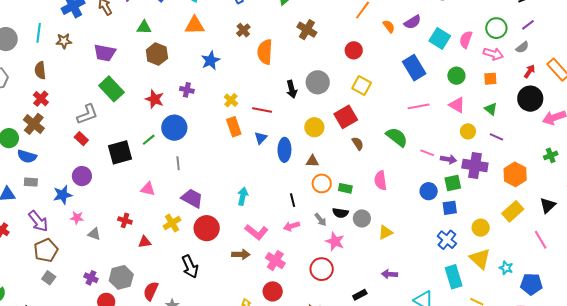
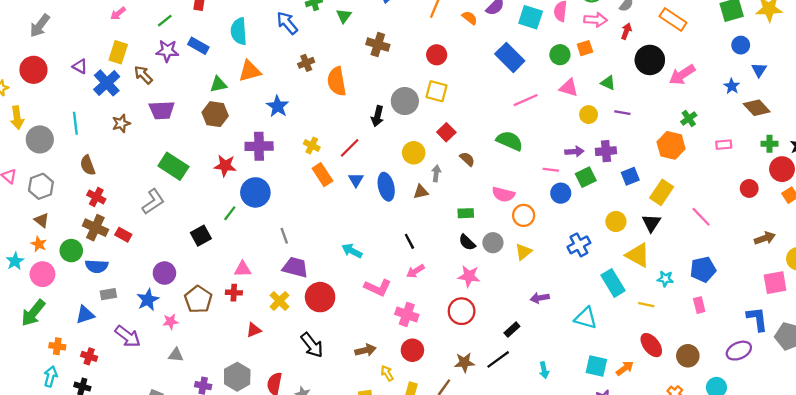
green triangle: (144, 27) -> (218, 84), moved
brown cross: (243, 30) -> (306, 63), turned 32
brown star: (64, 41) -> (121, 123), moved
purple trapezoid: (105, 53) -> (162, 110), moved
red arrow: (529, 71) -> (626, 31), moved
orange square: (490, 79) -> (585, 48), moved
yellow square: (362, 86) -> (437, 91), moved
black arrow: (292, 89) -> (377, 116), turned 42
purple cross: (187, 90) -> (259, 146), size x1.6
red line: (262, 110) -> (350, 148), turned -42
red square: (346, 117) -> (446, 132), size x0.7
red rectangle: (81, 139) -> (123, 235), moved
black square: (120, 152) -> (201, 236), size x0.7
pink line: (427, 153) -> (551, 170), moved
gray line: (178, 163) -> (284, 236), moved
purple cross: (475, 166) -> (606, 151), size x0.7
orange hexagon: (515, 174) -> (671, 145), moved
pink semicircle: (381, 180) -> (503, 194), turned -54
orange circle: (322, 183) -> (524, 215), moved
cyan arrow: (243, 196) -> (352, 251), turned -60
black triangle: (548, 205) -> (651, 223), moved
blue square: (450, 208) -> (630, 176), moved
black semicircle: (340, 213) -> (467, 242), turned 49
red cross: (125, 220) -> (234, 293), moved
gray arrow: (320, 220) -> (436, 173), moved, turned -120
yellow circle: (481, 228) -> (616, 221), moved
gray triangle: (94, 234) -> (176, 355), moved
blue cross: (447, 240) -> (579, 245), moved, turned 36
brown pentagon: (46, 250) -> (198, 299), moved
brown arrow: (241, 254) -> (365, 350), moved
cyan star: (506, 268) -> (665, 279), moved

